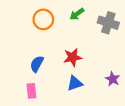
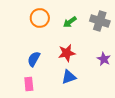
green arrow: (77, 14) -> (70, 22), moved
purple star: (113, 79) -> (104, 59), moved

